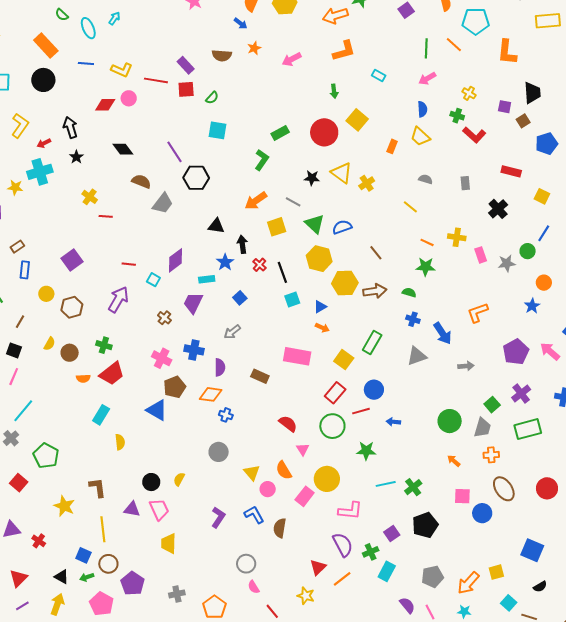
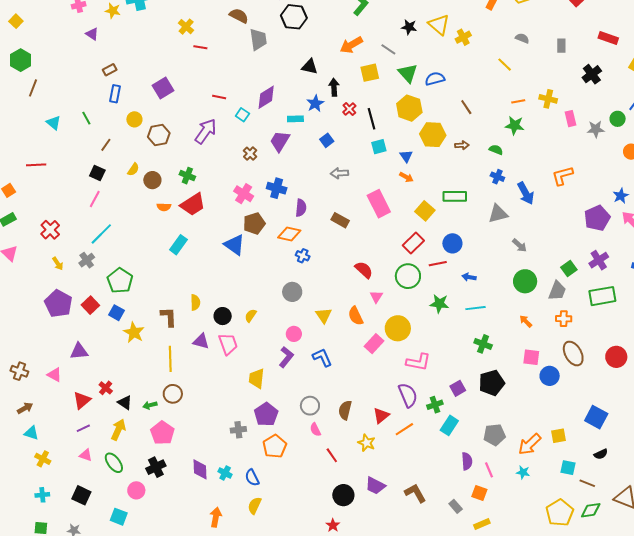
gray trapezoid: (163, 203) -> (258, 39), turned -50
orange line: (427, 242) -> (518, 101), turned -40
brown arrow: (375, 291) -> (462, 145), size x0.6
blue star: (532, 306) -> (621, 196), moved
blue triangle: (320, 307) -> (406, 156), turned -40
gray arrow: (232, 332) -> (339, 173), moved, turned 30
green rectangle: (372, 343) -> (455, 196), turned 55
pink rectangle: (297, 356) -> (379, 204), turned 48
gray arrow: (466, 366) -> (519, 245), moved, turned 42
yellow semicircle: (120, 442) -> (195, 302), moved
cyan line: (386, 484) -> (475, 308), moved
green cross: (413, 487) -> (483, 344), turned -36
pink circle: (268, 489) -> (294, 334), moved
brown semicircle: (280, 528) -> (345, 410), moved
red cross: (39, 541) -> (106, 388), moved
yellow trapezoid: (169, 544) -> (257, 378), moved
blue square: (83, 555) -> (117, 313), moved
purple pentagon: (133, 583) -> (266, 414), moved
cyan square: (509, 603) -> (568, 468), turned -35
purple semicircle: (407, 605) -> (467, 461), turned 30

